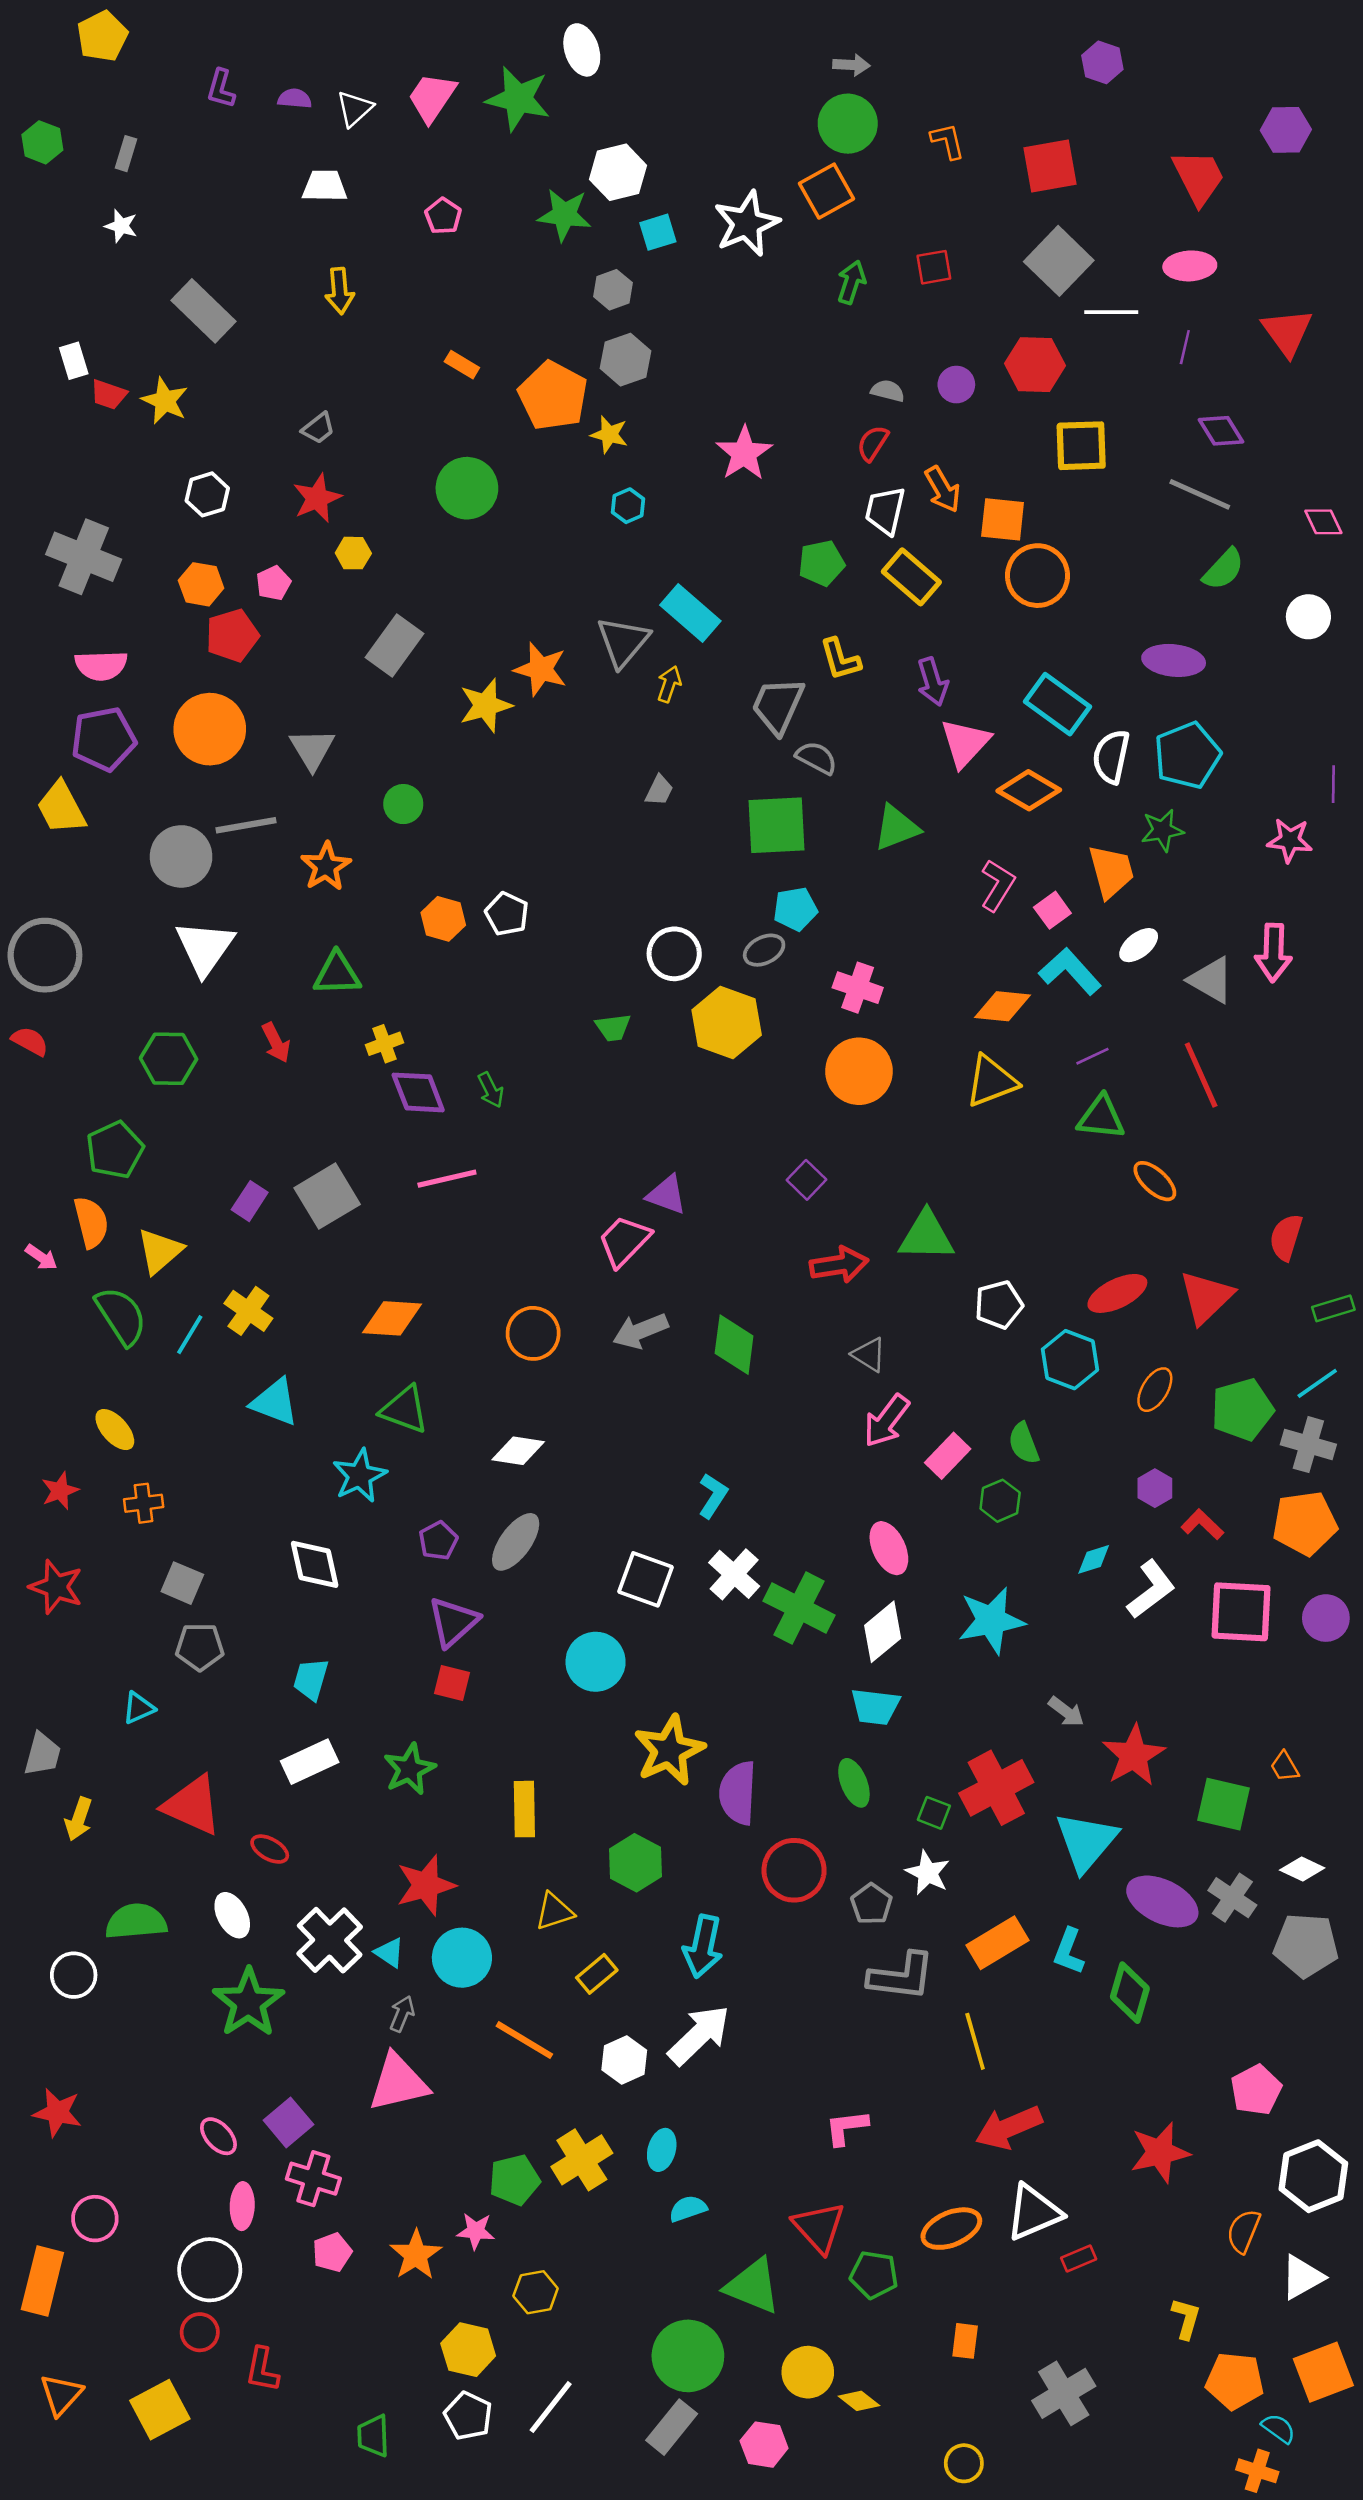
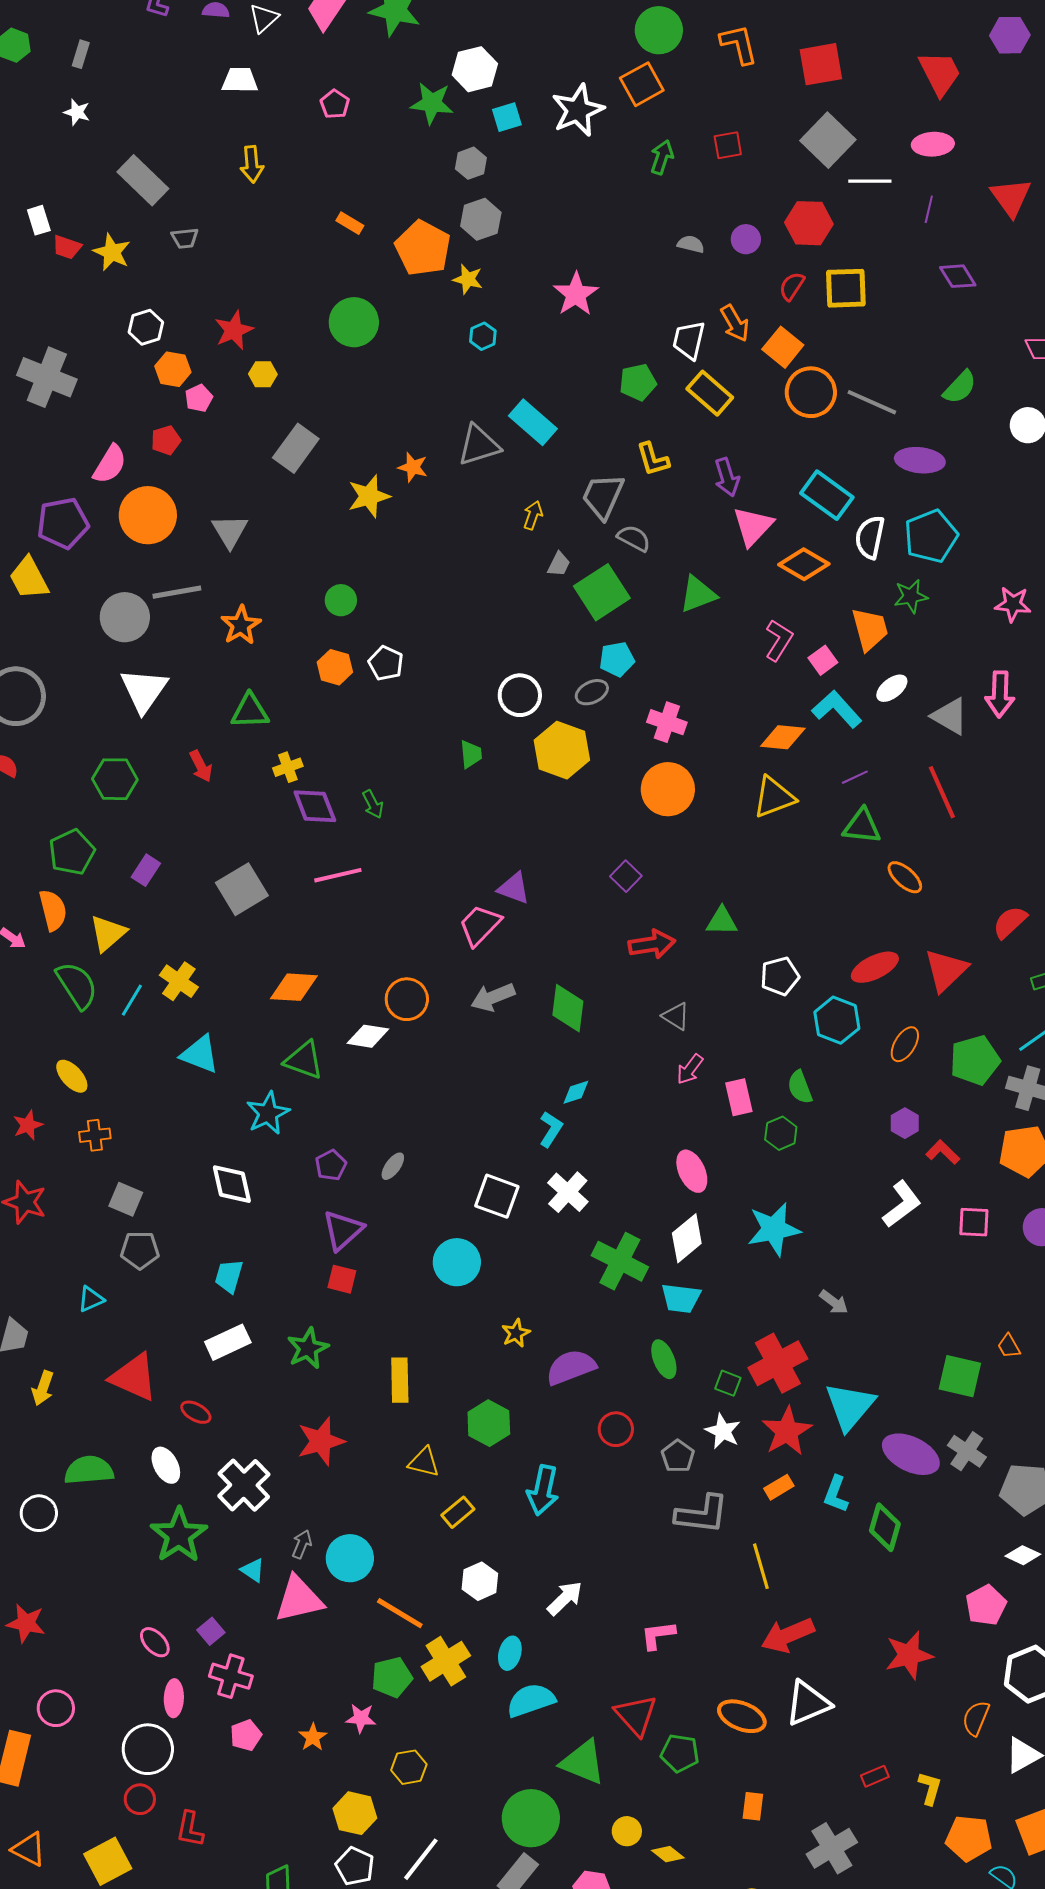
orange L-shape: (948, 141) -> (739, 44), size x1.4
gray trapezoid: (318, 428) -> (185, 238), moved, turned 32
red semicircle: (873, 443) -> (792, 286), moved
gray line: (1200, 494) -> (872, 402), moved
orange square: (1003, 519) -> (783, 347), turned 33
orange hexagon: (201, 584) -> (173, 369), moved
red pentagon: (232, 635) -> (166, 440), size x0.7
gray triangle: (623, 642) -> (479, 445), turned 33
pink semicircle: (101, 665) -> (110, 464), moved, turned -57
orange star: (541, 669) -> (413, 467), size x0.7
yellow arrow: (669, 684) -> (533, 515), moved
gray trapezoid: (659, 790) -> (559, 564), moved
green circle: (403, 804) -> (341, 600), moved
green square: (777, 825) -> (602, 592), turned -30
green trapezoid: (613, 1028) -> (471, 754), turned -88
purple rectangle: (250, 1201) -> (146, 870), moved
green triangle: (926, 1236) -> (722, 921), size x0.7
red semicircle: (1286, 1237) -> (1010, 922), turned 30
pink arrow: (886, 1421) -> (690, 1069), size x0.7
white diamond: (518, 1451) -> (368, 1036), moved
pink rectangle: (948, 1456) -> (739, 1097), turned -57
gray ellipse: (516, 1542) -> (393, 1166), size x0.6
cyan diamond: (1094, 1559) -> (576, 1092), moved
green cross: (799, 1608) -> (620, 1261), moved
pink square: (1241, 1612) -> (974, 1222), size x0.6
yellow star: (669, 1750) -> (516, 1333), size x0.5
red star: (1134, 1755) -> (787, 1431), moved
purple semicircle: (738, 1793) -> (571, 1367), turned 66
white diamond: (1302, 1869) -> (1023, 1555), moved
red circle: (794, 1870) -> (616, 1429), size x0.7
yellow triangle: (554, 1911) -> (424, 1462), turned 32
orange rectangle: (998, 1943) -> (779, 1487), size x0.6
cyan triangle: (390, 1953) -> (253, 1570), moved
cyan circle: (462, 1958) -> (350, 1558), moved
white arrow: (699, 2035) -> (565, 1598), moved, size x0.7
orange line: (524, 2040) -> (400, 1613), moved
purple square: (288, 2122) -> (211, 1631), size x0.7
cyan semicircle: (688, 2209) -> (531, 1700), size x1.6
orange ellipse: (951, 2229) -> (742, 1716), turned 45
orange star: (416, 2255) -> (313, 1737), size x0.7
red rectangle: (1079, 2259) -> (875, 1776), moved
yellow circle: (808, 2372) -> (627, 1831), size x0.7
orange triangle: (61, 2395) -> (29, 1849), turned -45

